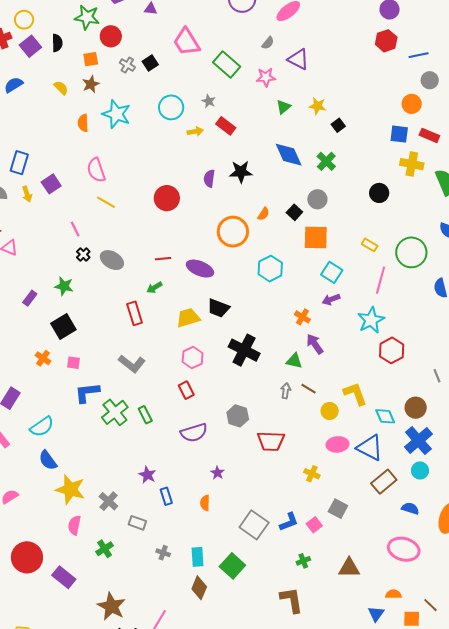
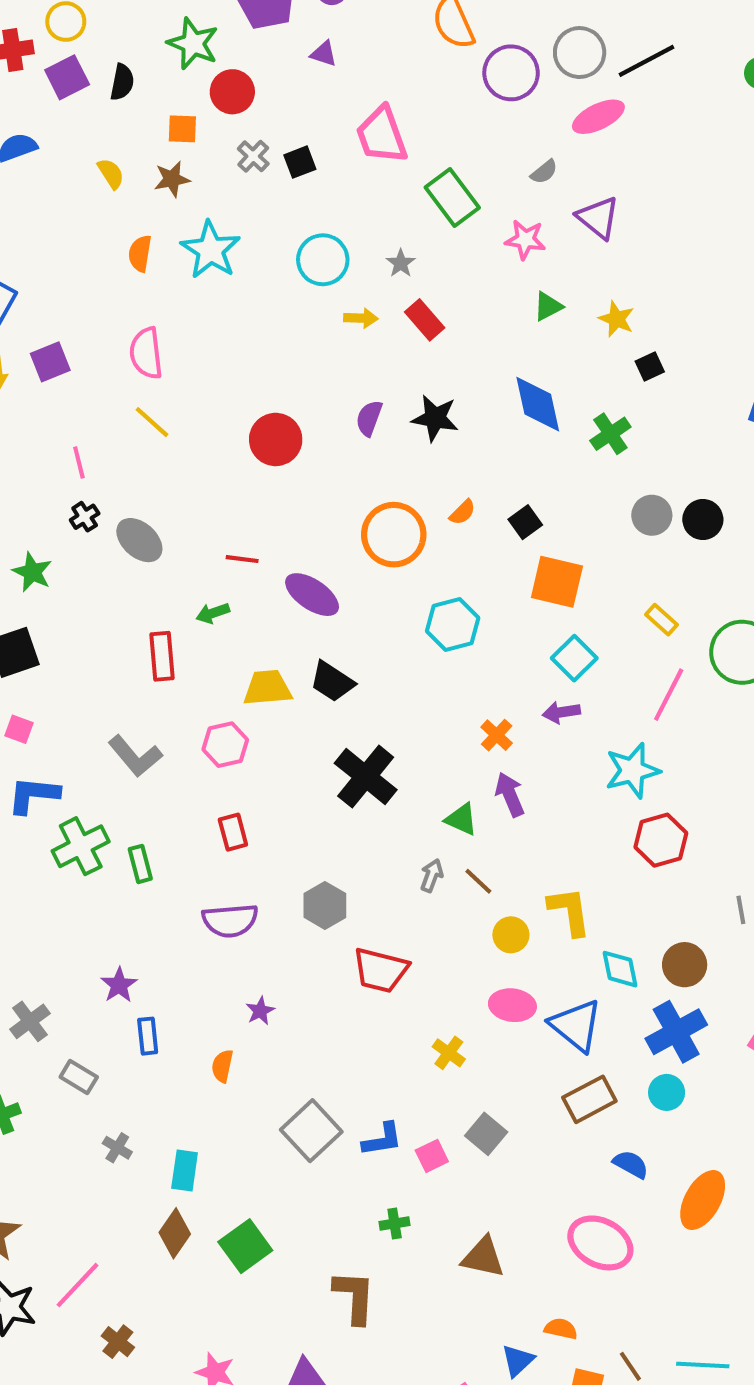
gray circle: (317, 199) -> (652, 515), moved
pink hexagon: (193, 358) -> (225, 745), moved
green square: (232, 566) -> (245, 1246), moved

